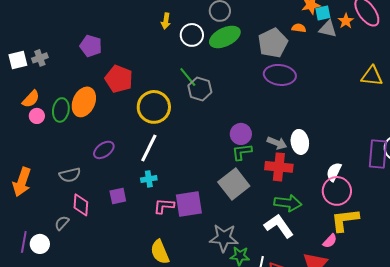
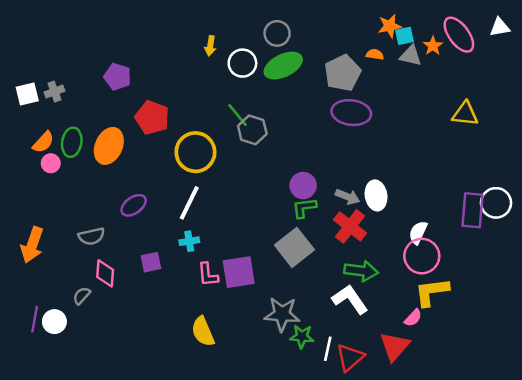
green ellipse: (61, 110) -> (72, 142), moved
red cross: (279, 167) -> (350, 226), turned 32
pink L-shape: (164, 206) -> (208, 275), turned -100

